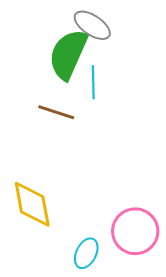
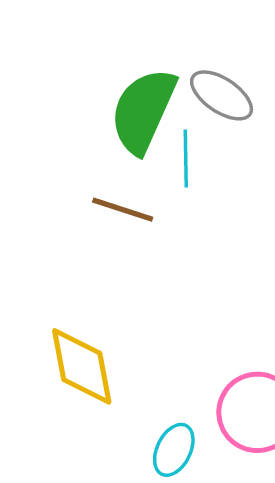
gray ellipse: (92, 25) -> (222, 95), moved

